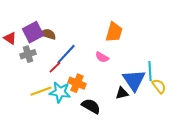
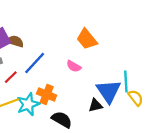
orange trapezoid: (114, 32) -> (87, 39), turned 125
red line: (55, 67) -> (11, 77), moved
cyan star: (60, 92) -> (28, 104), turned -30

